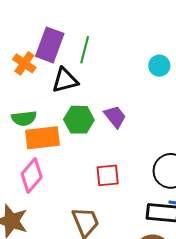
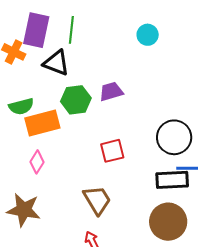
black triangle: (65, 80) -> (56, 63), turned 44
purple trapezoid: (115, 117) -> (111, 92), turned -60
pink diamond: (32, 176) -> (37, 162), size x0.7

